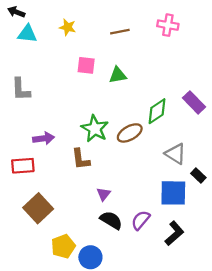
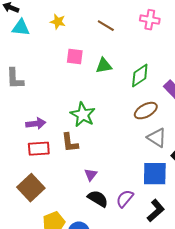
brown line: (120, 32) -> (106, 26), turned 42
green diamond: (157, 111) -> (140, 76), moved
brown ellipse: (130, 133) -> (146, 111), moved
red rectangle: (23, 166) -> (39, 149), moved

